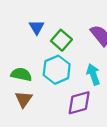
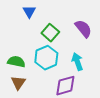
blue triangle: (37, 27) -> (29, 12), moved

